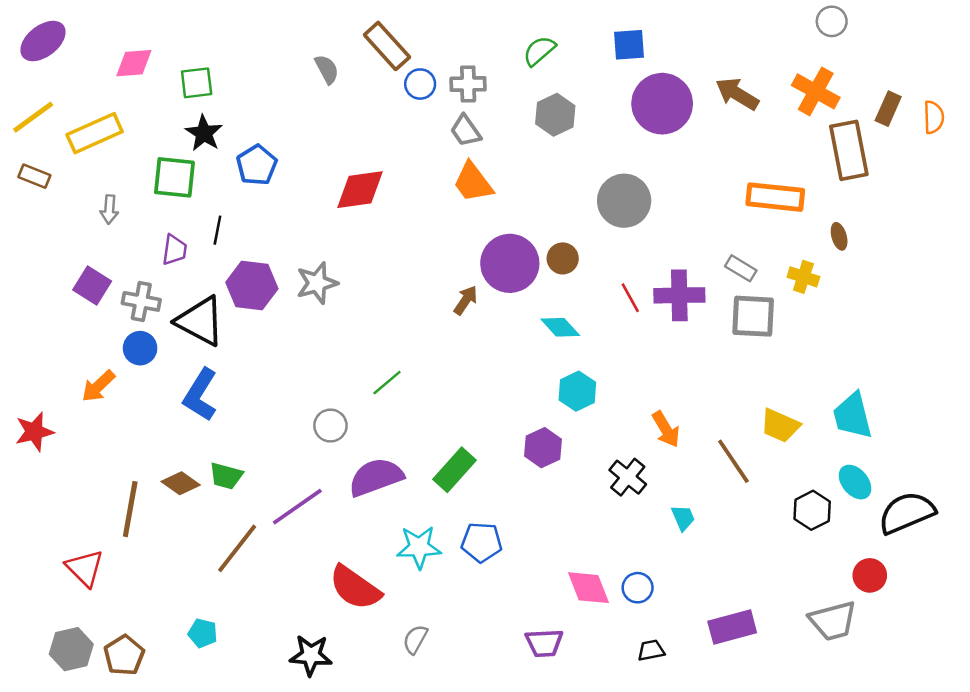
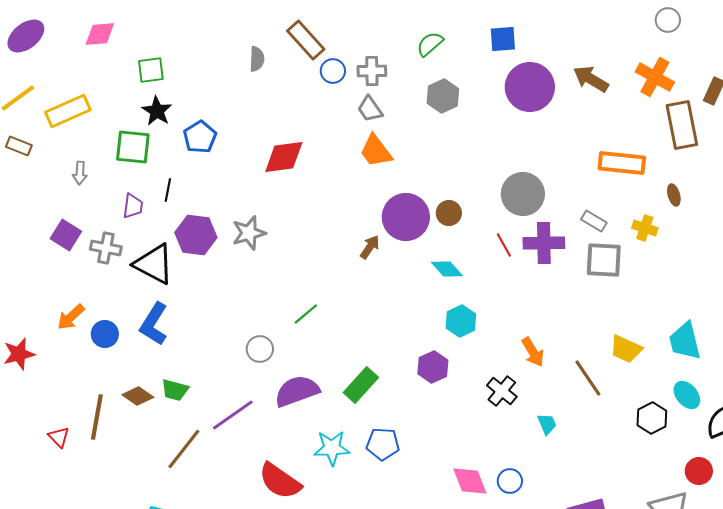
pink diamond: (134, 63) -> (100, 34), moved
gray semicircle: (327, 69) -> (257, 59), turned 30
gray circle: (624, 201) -> (523, 194), moved
blue circle: (140, 348) -> (105, 334), moved
red triangle: (85, 568) -> (59, 437), moved, size x0.7

